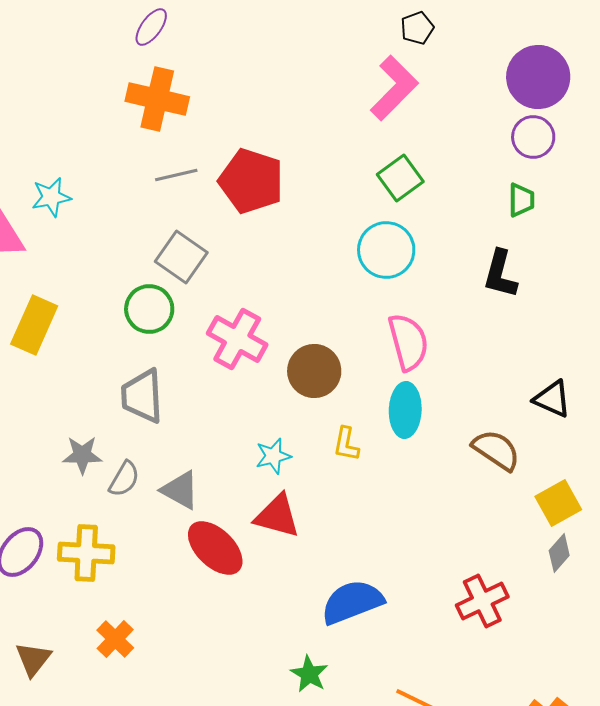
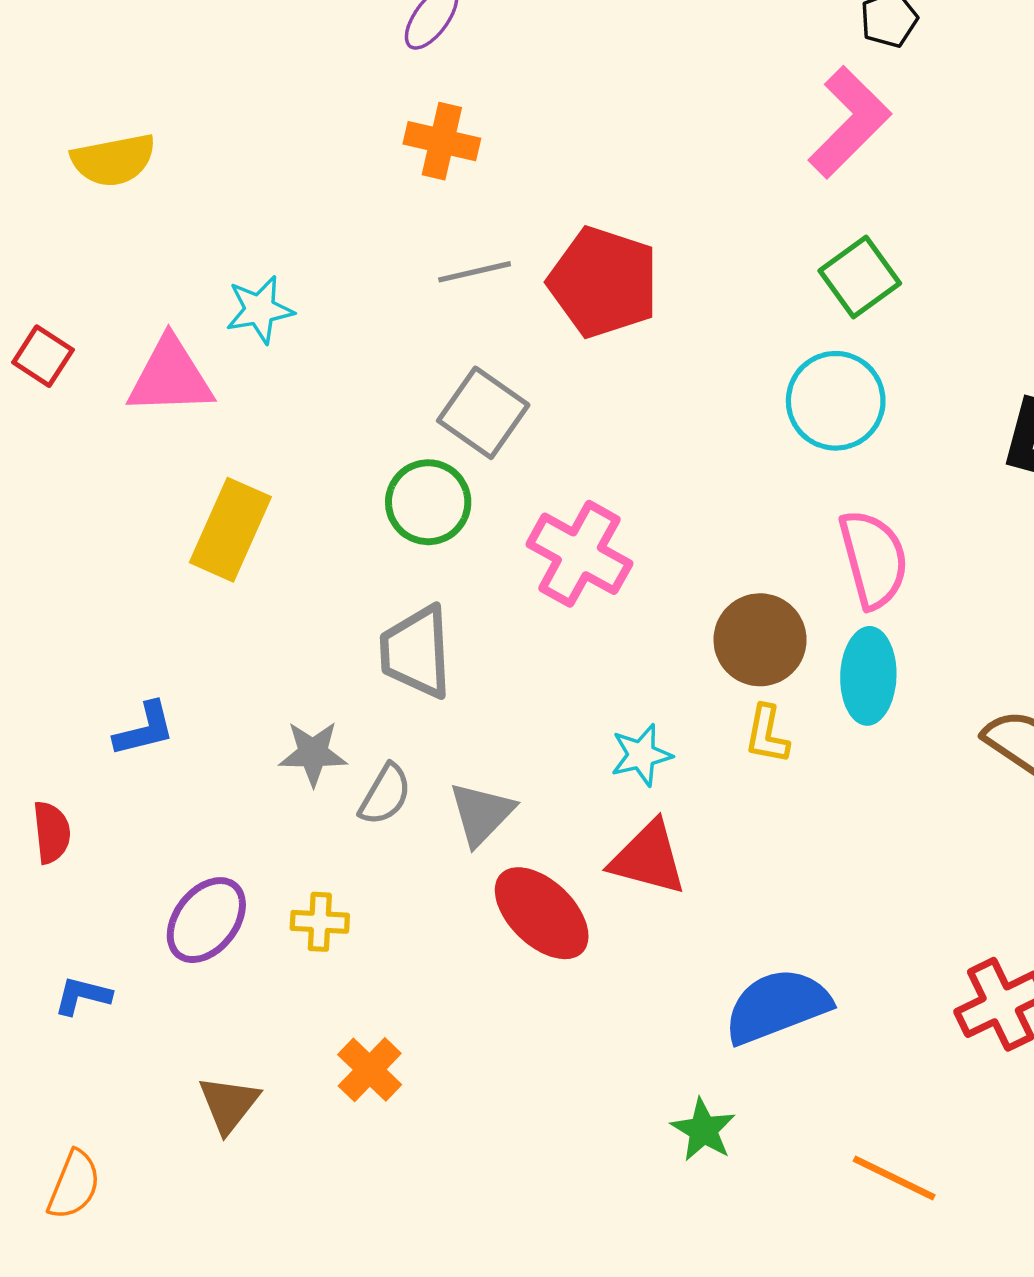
orange cross: (157, 99) -> (442, 141), size x0.7
brown circle: (314, 371) -> (760, 640), moved
gray triangle: (180, 490) -> (481, 813), turned 45
yellow cross: (86, 553) -> (320, 922), size x0.6

